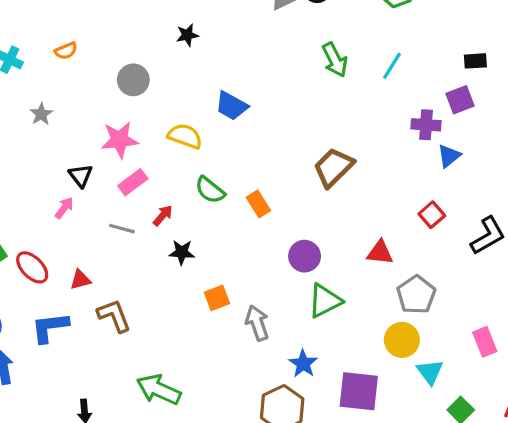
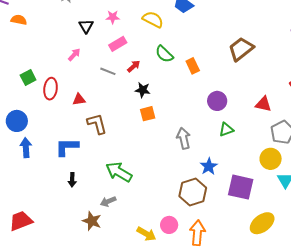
pink star: (120, 140) -> (113, 17), size x0.6
black triangle: (81, 176) -> (86, 26), moved
red ellipse: (32, 267) -> (51, 89), turned 45
orange square: (217, 298) -> (148, 114), moved
green triangle: (325, 301) -> (226, 130), size x0.7
blue L-shape: (50, 327) -> (67, 147), moved

